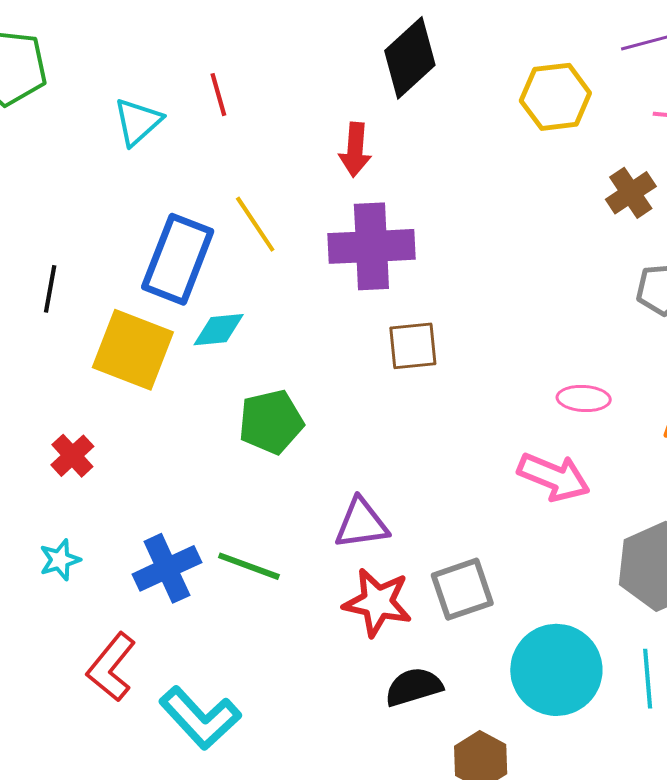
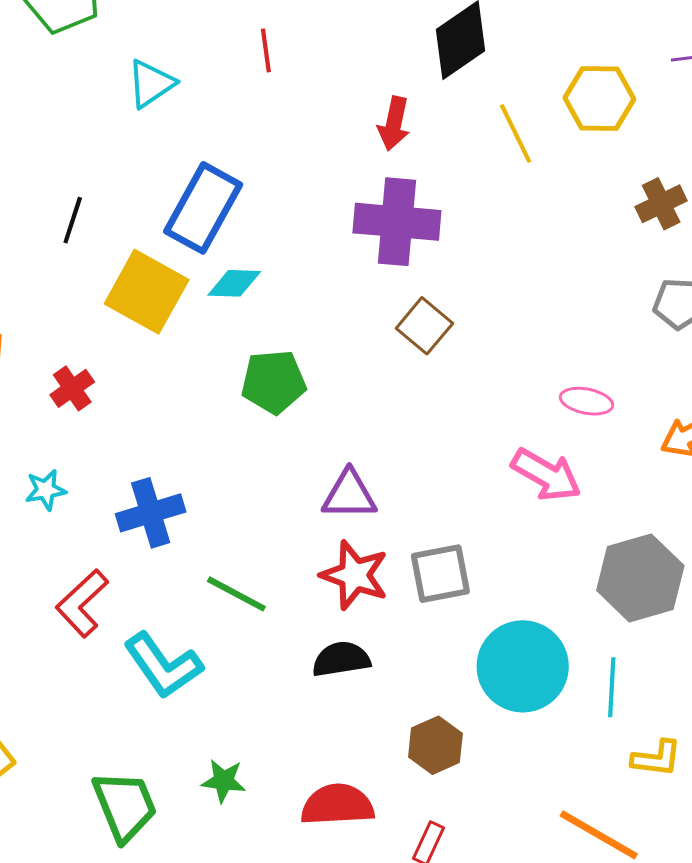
cyan triangle: (138, 122) -> (151, 84), moved
yellow line: (255, 224) -> (516, 133), moved
brown square: (413, 346) -> (424, 326), turned 38
green line: (249, 566) -> (236, 594), moved
black semicircle: (414, 687) -> (341, 659), moved

